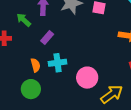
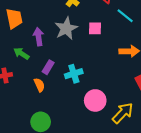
cyan cross: (58, 63) -> (74, 74), moved
orange semicircle: (35, 65) -> (39, 85), moved

